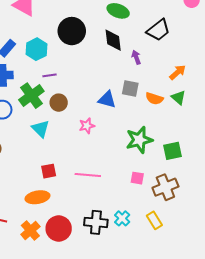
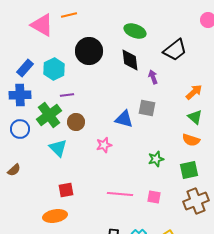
orange semicircle: (154, 99) -> (191, 140), moved
green star: (139, 140) -> (156, 159), size x0.6
pink line: (88, 175) -> (120, 194), moved
brown cross: (165, 187) -> (196, 201), moved

